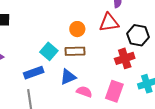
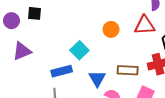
brown rectangle: (75, 51) -> (128, 70), moved
blue triangle: (68, 77) -> (97, 79), turned -42

